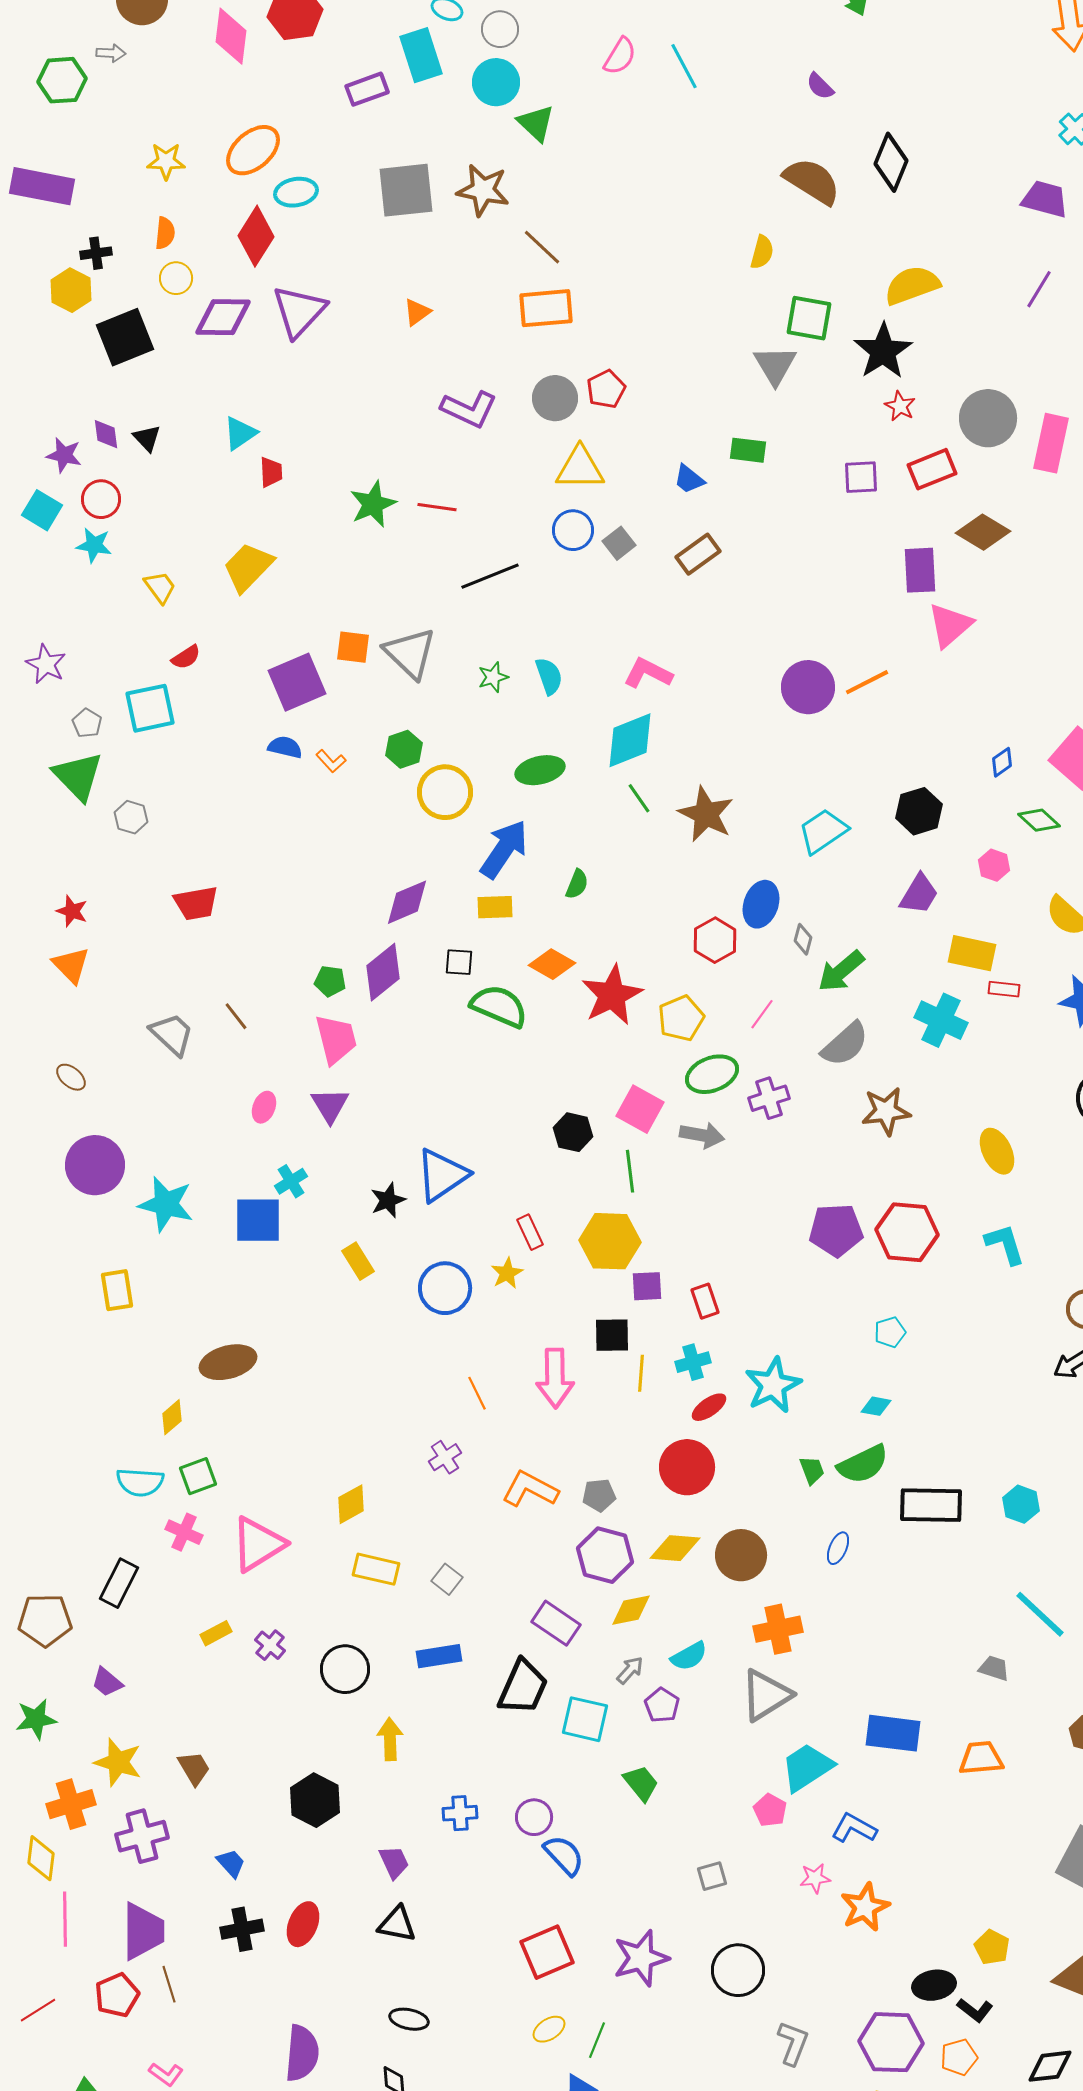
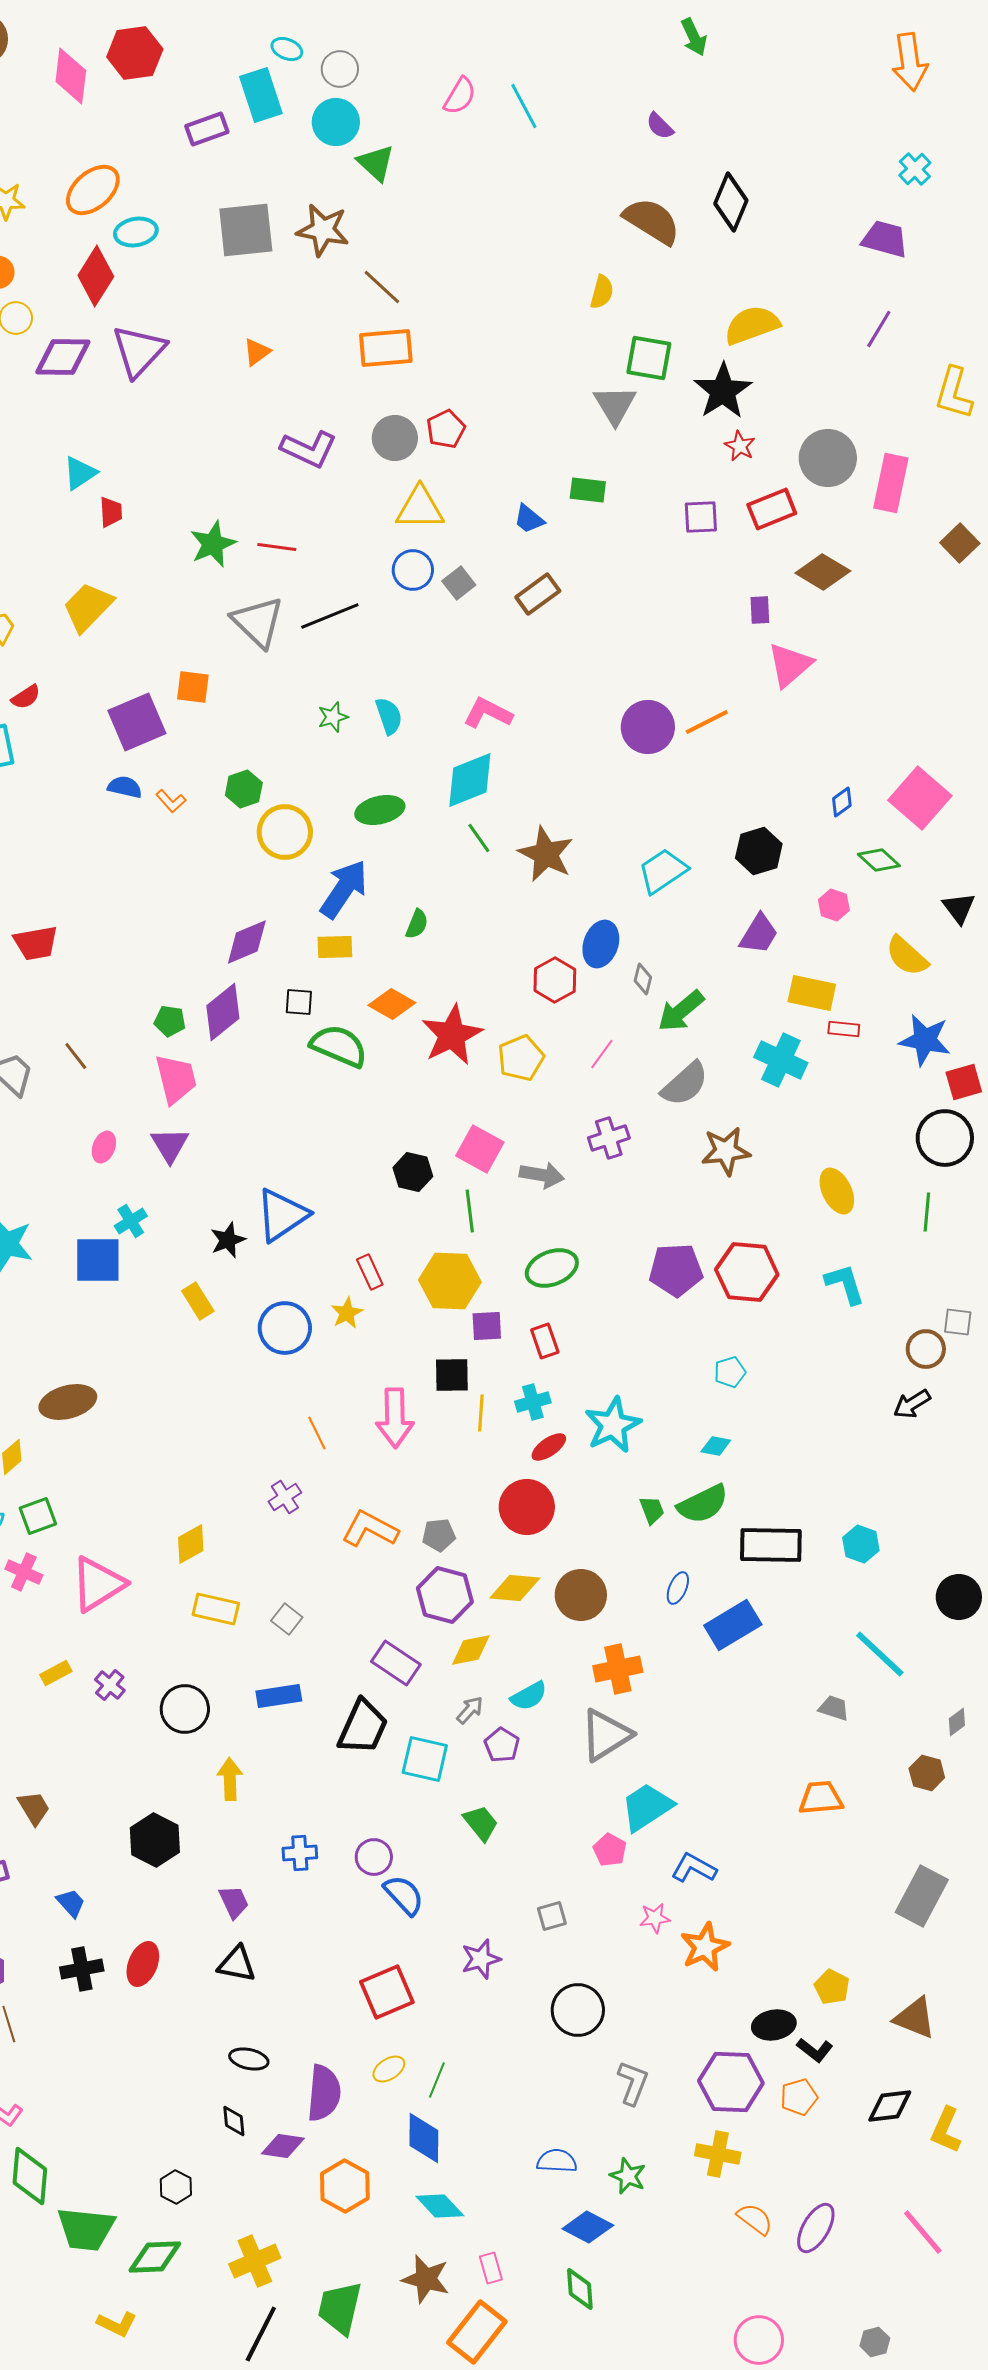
purple rectangle: (920, 570) -> (760, 610), size x0.6
gray triangle: (410, 653) -> (258, 622), moved
green ellipse: (712, 1074) -> (552, 1268), moved
blue rectangle: (893, 1733) -> (733, 1625), moved, turned -38
purple star: (641, 1958) -> (481, 1959), moved, size x0.7
purple semicircle: (302, 2053) -> (324, 2093), moved

